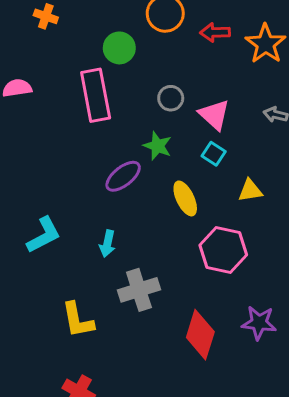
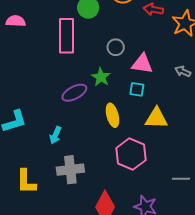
pink triangle: (214, 115) -> (142, 64), turned -45
cyan square: (214, 154) -> (137, 89), turned -35
yellow triangle: (250, 190) -> (156, 118), size x1.4

